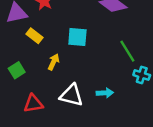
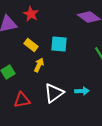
yellow rectangle: (35, 36) -> (31, 45), moved
white triangle: (71, 95) -> (54, 93), turned -50

